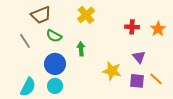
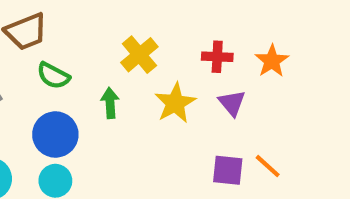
yellow cross: (86, 15) -> (139, 55), moved
purple triangle: (139, 57) -> (232, 103), moved
yellow star: (112, 71) -> (175, 103), moved, turned 30

